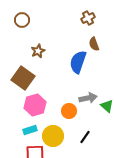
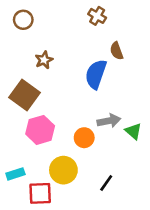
brown cross: (88, 18) -> (97, 16), moved, turned -32
cyan rectangle: (30, 130) -> (15, 174), moved
black line: (85, 137) -> (106, 183), moved

